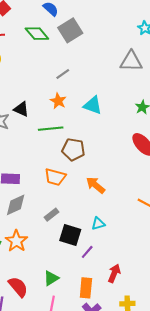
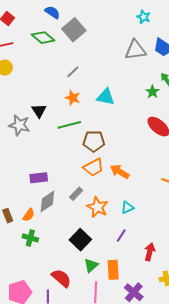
black triangle: (21, 109) -> (39, 111), turned 42
orange trapezoid: (55, 177) -> (93, 167), moved, turned -35
gray rectangle: (52, 215) -> (76, 194), moved
black square: (70, 235) -> (80, 240), moved, turned 35
orange star: (16, 241) -> (97, 207), moved
orange rectangle: (86, 288) -> (113, 270), moved

